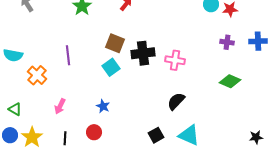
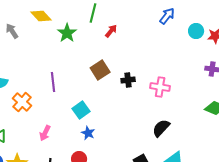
brown square: (115, 43) -> (100, 70), turned 36
black cross: (143, 53) -> (128, 80), size x0.6
cyan square: (111, 67) -> (81, 110), moved

